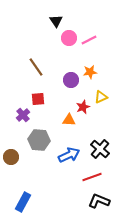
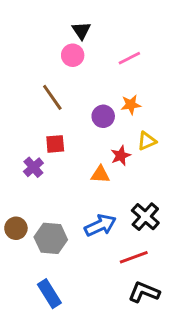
pink circle: (69, 38) -> (73, 55), moved
gray hexagon: (39, 140) -> (51, 238), moved
blue rectangle: (23, 202) -> (49, 294), moved, turned -60

